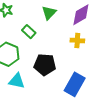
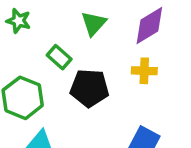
black pentagon: (45, 65) -> (89, 88), moved

